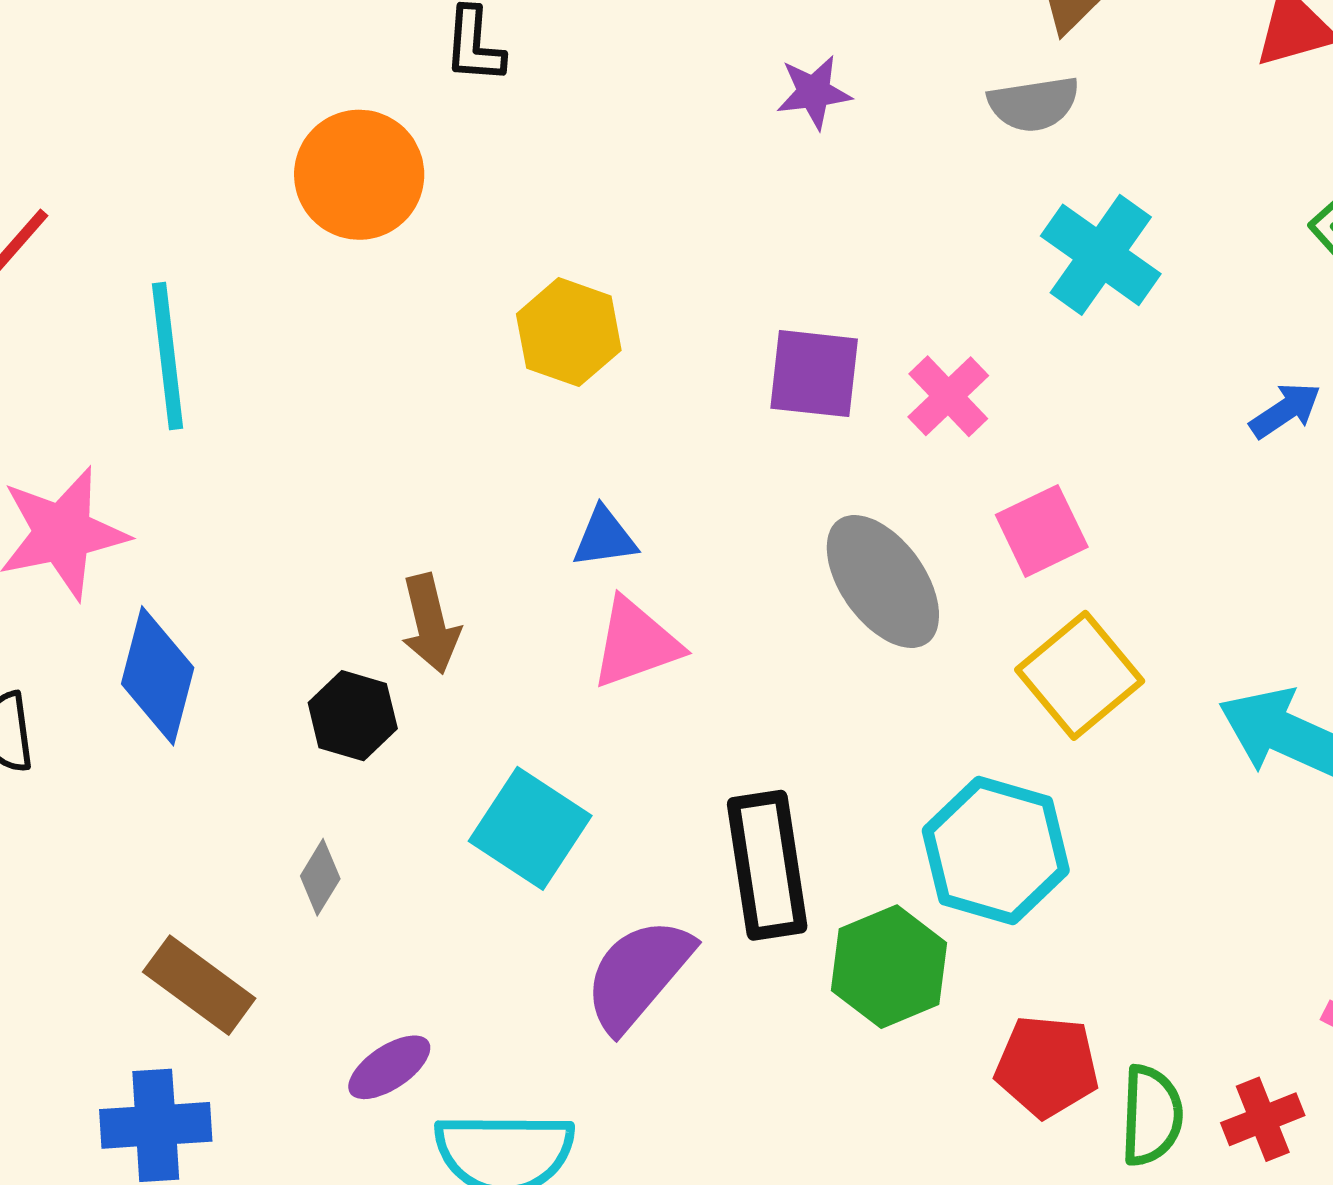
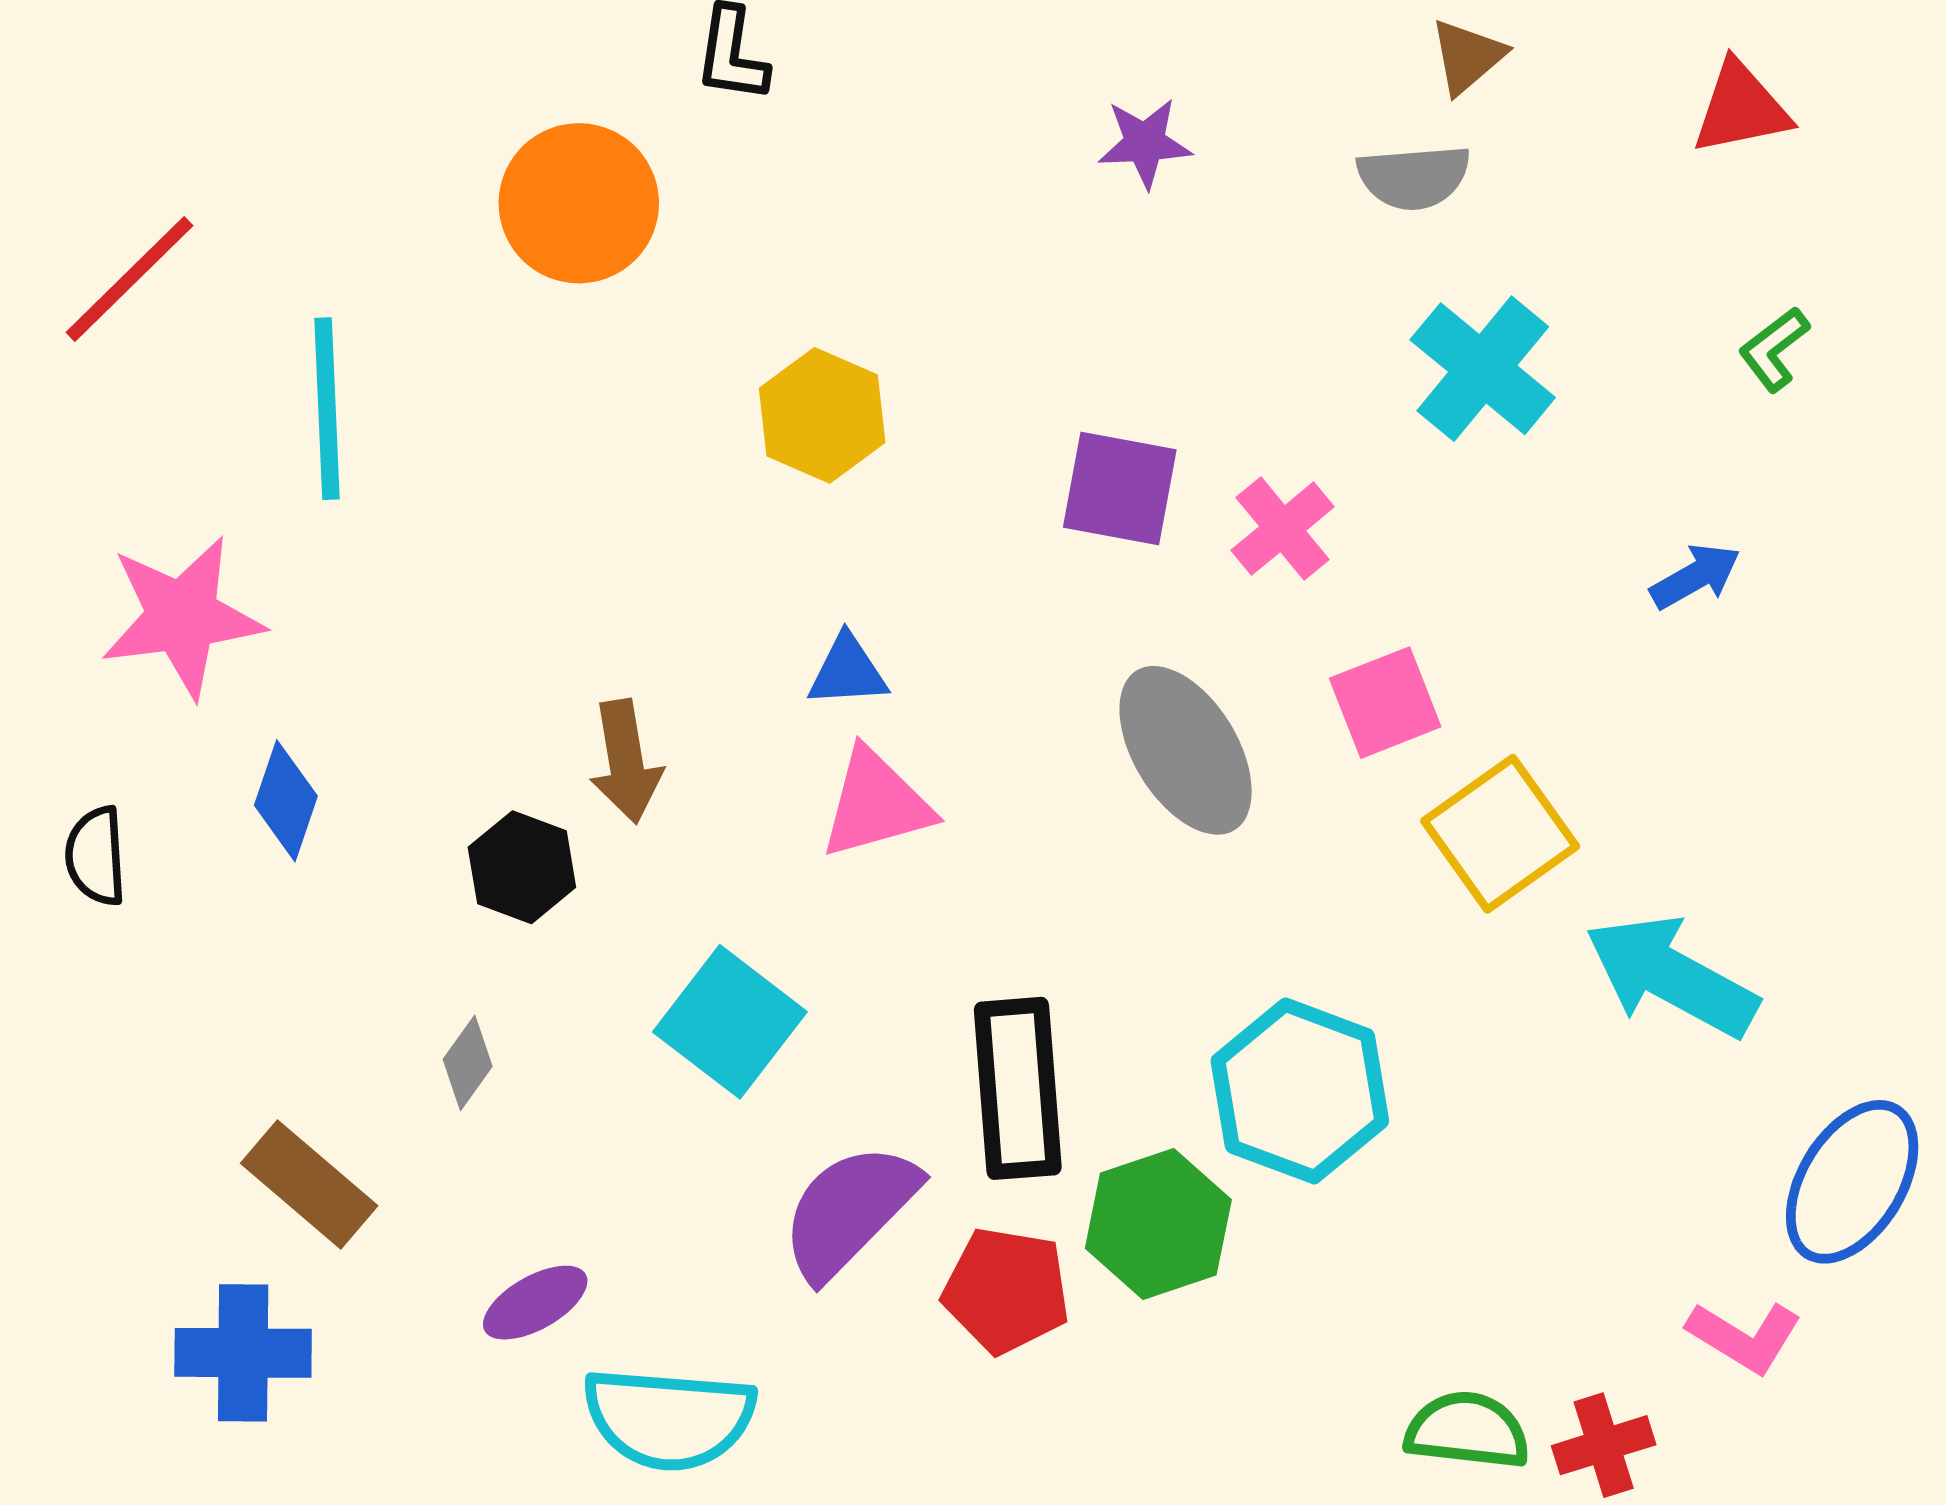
yellow square: (1080, 675) -> (1500, 834), moved
blue diamond: (158, 676) -> (286, 801), size x0.7
red pentagon: (1047, 1066) -> (1006, 1290), moved
green semicircle: (1151, 1115) -> (1467, 1431), turned -90

